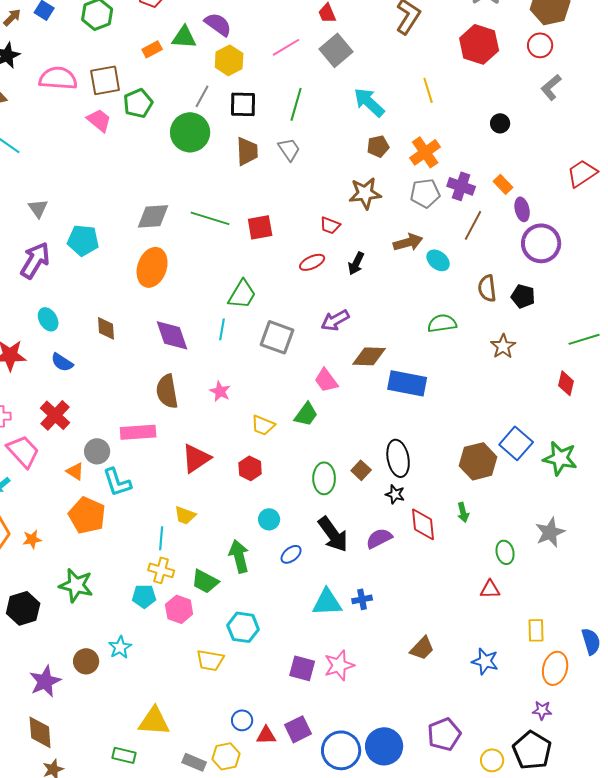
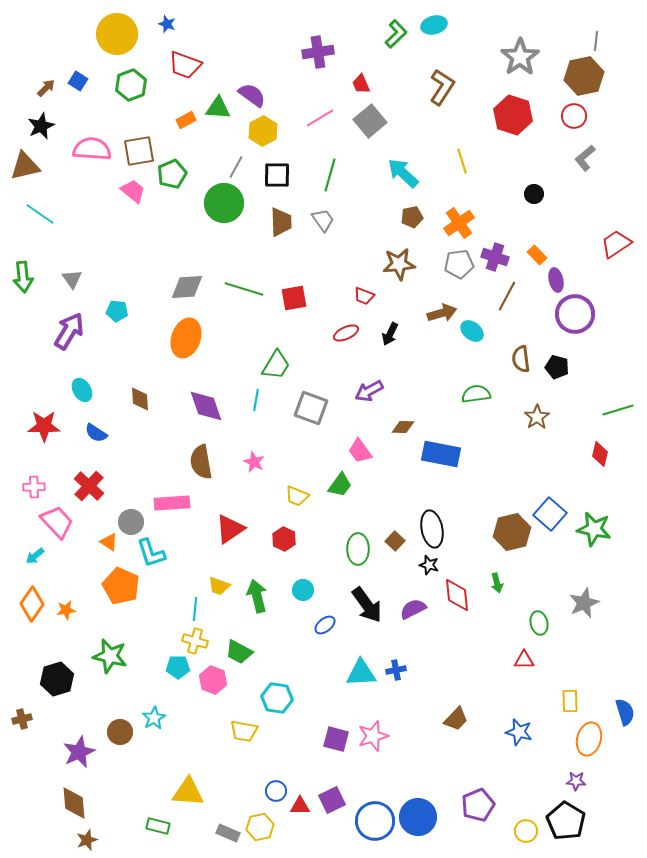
cyan pentagon: (83, 240) -> (117, 311), size x0.7
brown diamond: (369, 356) -> (403, 427), size x0.7
green arrow: (239, 556) -> (257, 596), moved

